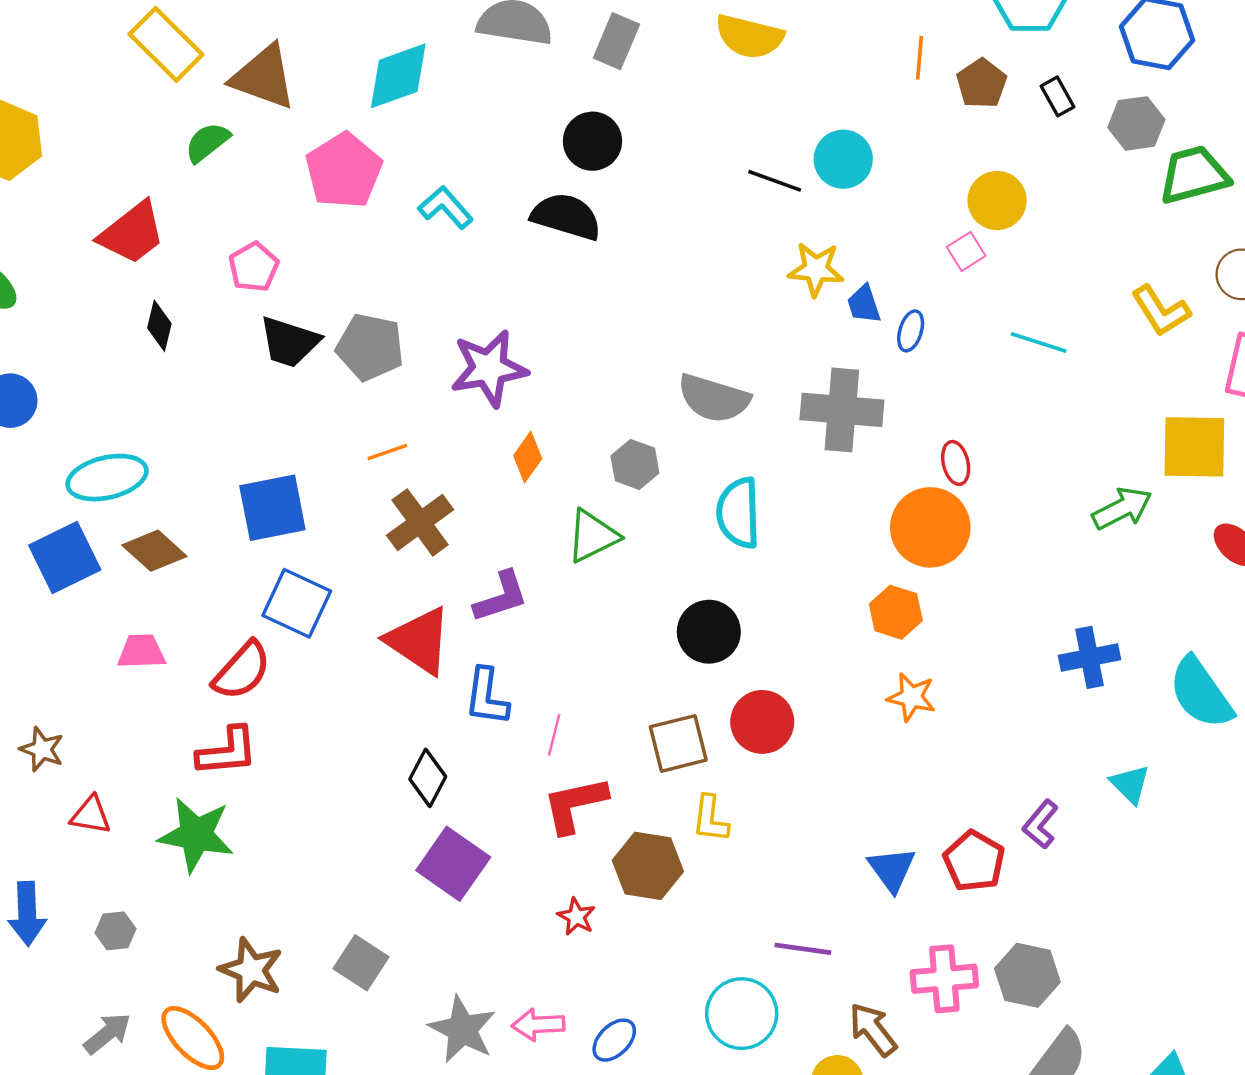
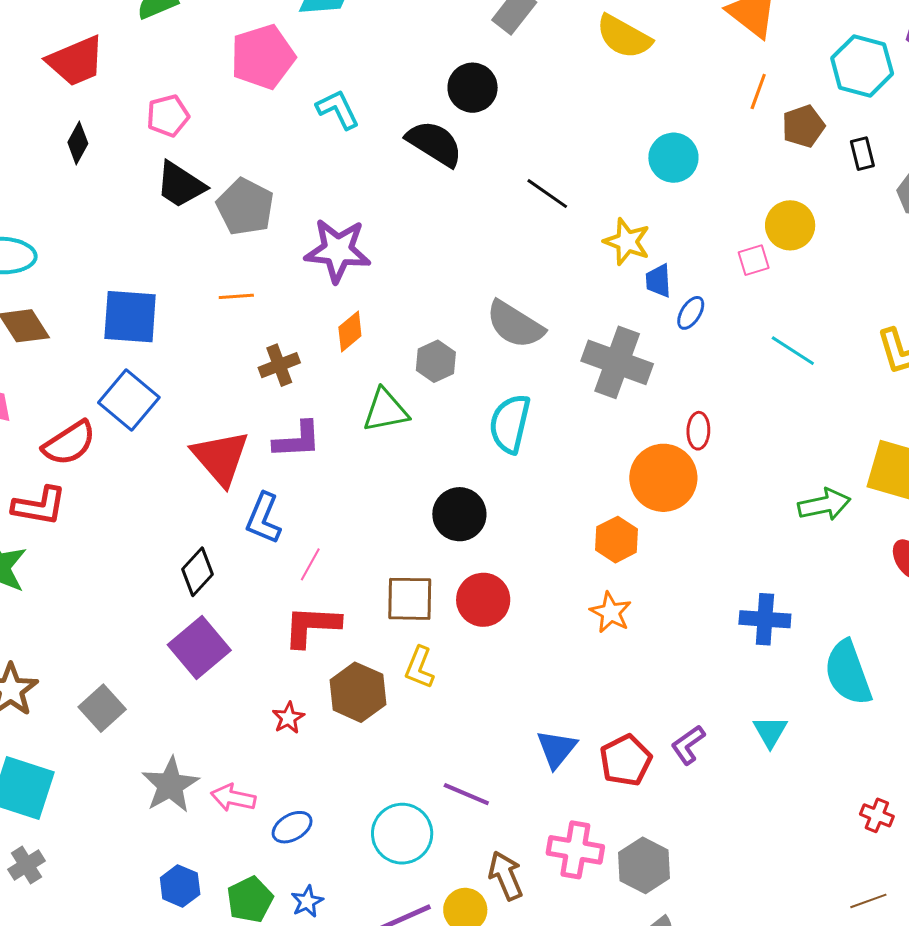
black line: (775, 181) -> (547, 194), moved
brown cross: (420, 522) -> (279, 365), moved, size x0.7

